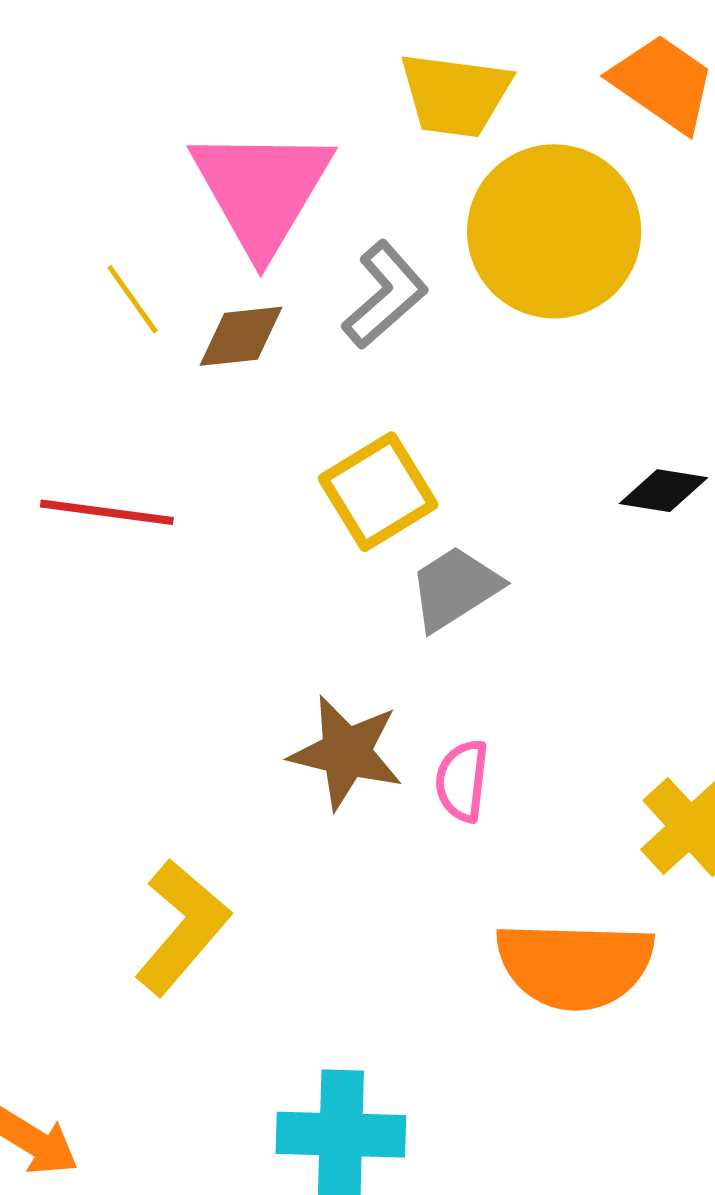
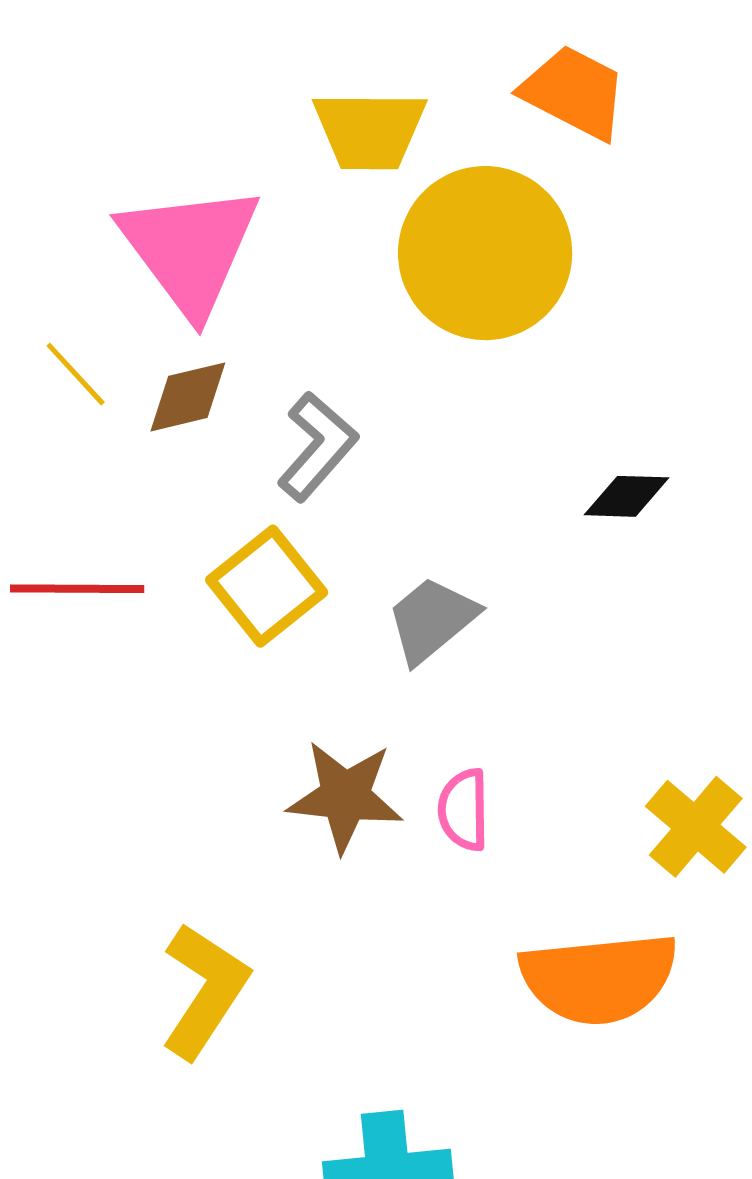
gray L-shape: (385, 295) -> (317, 446), moved
yellow square: (378, 492) -> (267, 586), moved

